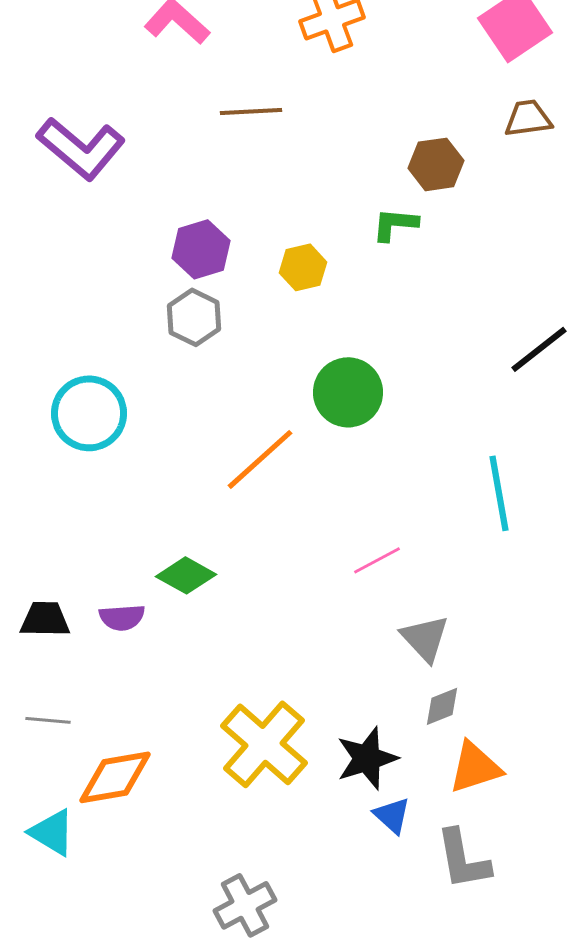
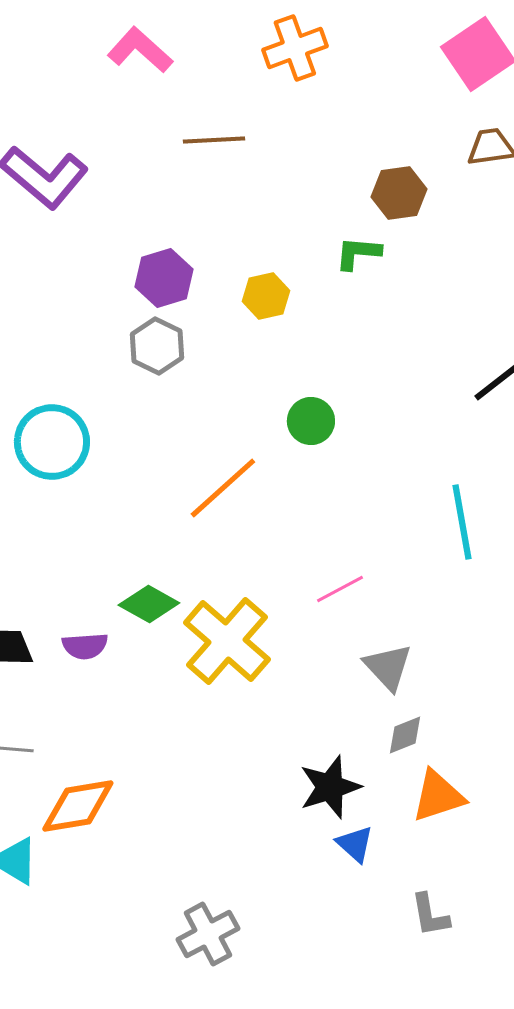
green circle: (348, 392) -> (311, 421), size x0.7
yellow cross: (264, 744) -> (227, 641), moved
gray L-shape: (463, 859) -> (430, 915), moved, size x0.7

